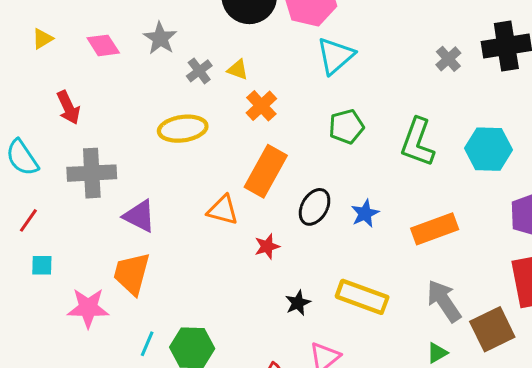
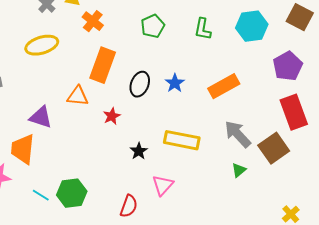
green L-shape: (417, 142) -> (203, 29), size x0.7
purple triangle: (139, 216) -> (41, 117), moved
cyan line: (147, 344) -> (41, 195), turned -72

